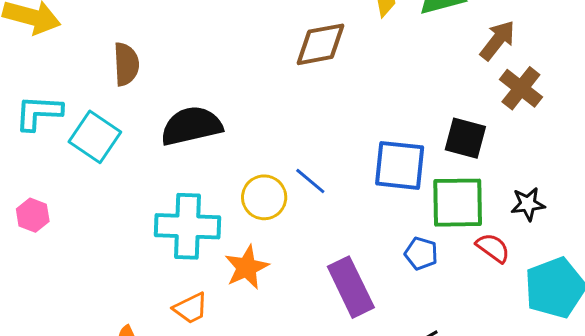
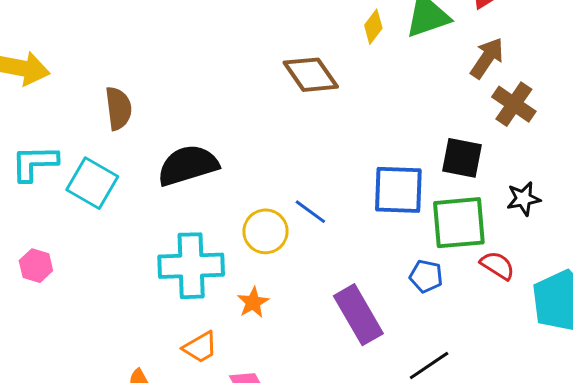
brown diamond: (320, 44) -> (311, 75), turned 70
black star: (528, 204) -> (523, 199), moved
orange star: (247, 267) -> (253, 302), size x0.7

